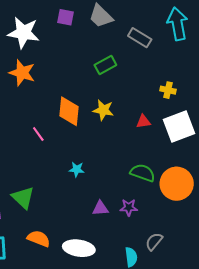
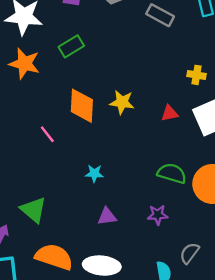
green rectangle: (105, 65) -> (71, 46), moved
purple triangle: (100, 208) -> (107, 216), moved
orange semicircle: (39, 239) -> (54, 257), size x1.4

